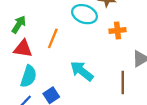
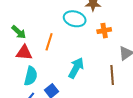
green arrow: (19, 24) -> (19, 32), turned 105
cyan arrow: (82, 71) -> (76, 68), turned 85

